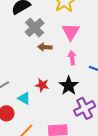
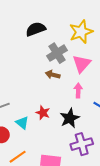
gray cross: (35, 28) -> (57, 53), moved

